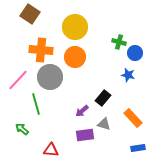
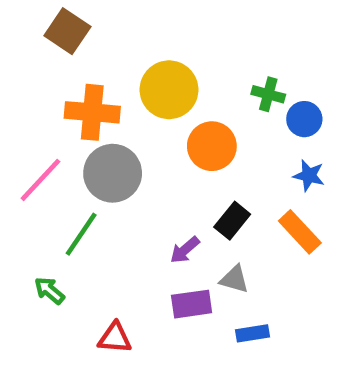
yellow circle: (75, 27) -> (169, 90), moved
orange circle: (75, 57) -> (212, 146), moved
blue star: (128, 75) -> (309, 175), moved
green line: (36, 104) -> (81, 234), turned 50
orange rectangle: (133, 118) -> (300, 232), moved
blue rectangle: (138, 148) -> (252, 333), moved

